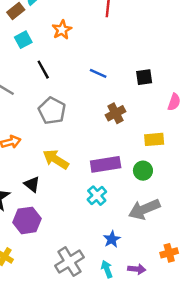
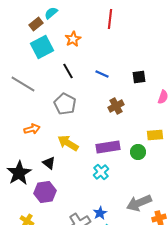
cyan square: (23, 40) -> (42, 47), size x1.6
black line: (43, 70) -> (68, 71), moved
yellow rectangle: (154, 139) -> (155, 135), moved
gray arrow: (144, 209) -> (139, 203), moved
blue star: (112, 239) -> (100, 213), moved

